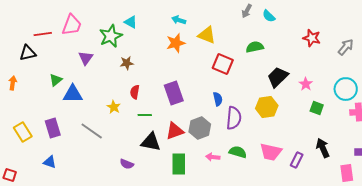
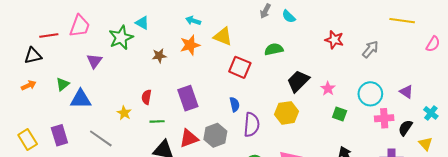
brown star: (127, 63) -> (159, 56), moved
orange arrow: (13, 83) -> (29, 85), moved, turned 56

